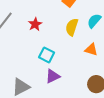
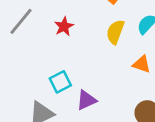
cyan square: (47, 55) -> (60, 82), moved, turned 35

